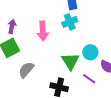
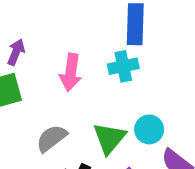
gray semicircle: (26, 70) -> (52, 138), moved

